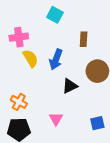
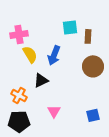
cyan square: (55, 15) -> (70, 27), moved, turned -35
brown rectangle: (84, 39) -> (88, 36), moved
black triangle: (70, 86) -> (41, 80), moved

